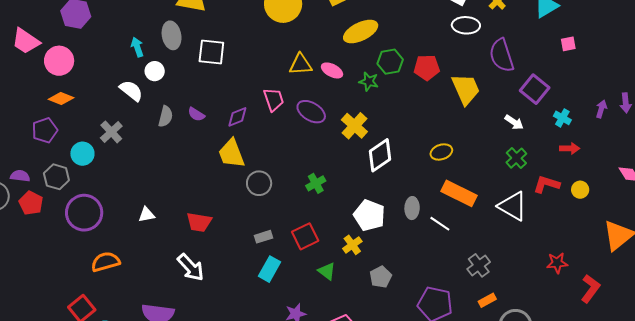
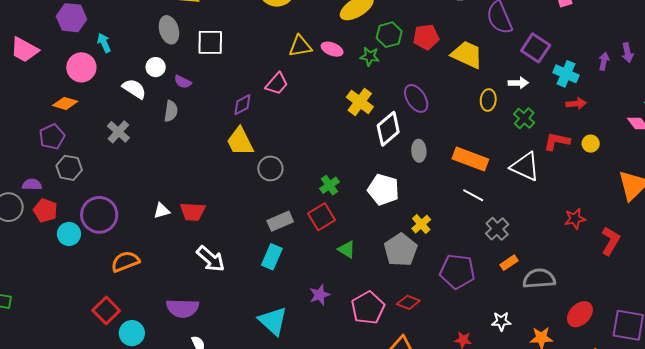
cyan arrow: (137, 47) -> (104, 43), moved
pink circle: (59, 61) -> (81, 67), moved
yellow trapezoid: (466, 89) -> (467, 55), turned -36
pink trapezoid: (274, 99) -> (277, 84), turned 65
purple ellipse: (311, 112) -> (416, 98), moved, turned 32
purple semicircle: (196, 114) -> (183, 82), moved
cyan cross: (562, 118) -> (566, 74), size x1.4
white arrow: (514, 122) -> (518, 83), turned -30
yellow ellipse: (441, 152) -> (488, 100), moved, turned -60
cyan circle: (82, 154) -> (69, 234), moved
gray hexagon: (56, 177) -> (69, 168), moved
green cross: (316, 183) -> (330, 185), moved
gray ellipse: (412, 208) -> (419, 151), moved
red trapezoid: (199, 222) -> (193, 212), moved
white line: (440, 224) -> (473, 195), moved
gray rectangle: (264, 237) -> (280, 221), size x1.4
yellow cross: (352, 245) -> (421, 224), moved
cyan rectangle: (269, 269) -> (272, 257), moved
gray pentagon: (381, 277) -> (401, 250), size x1.5

